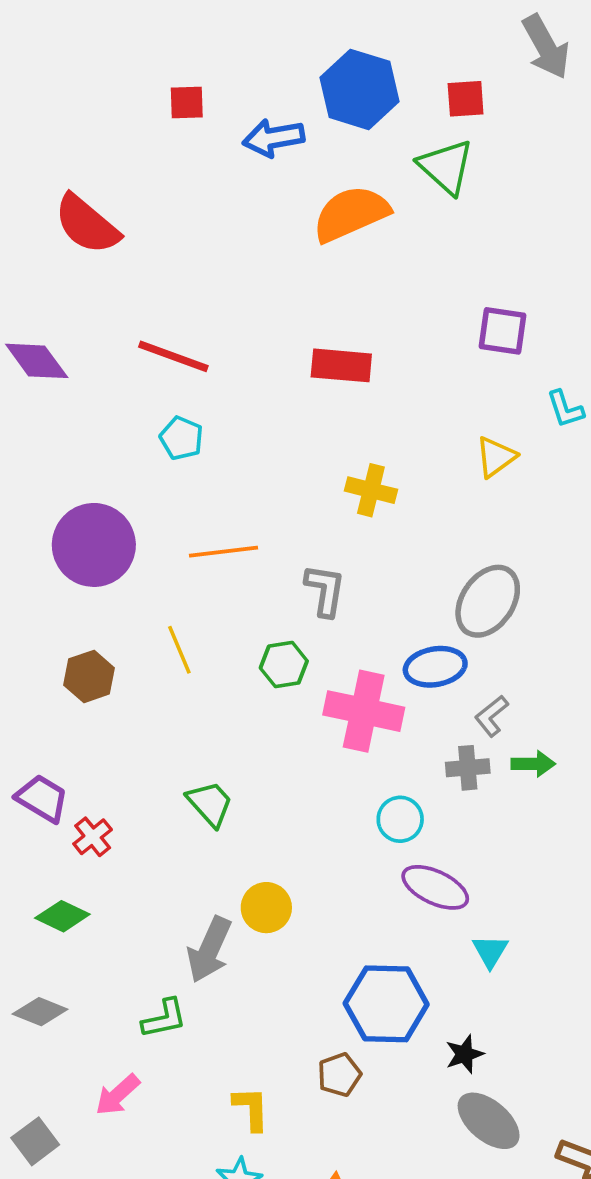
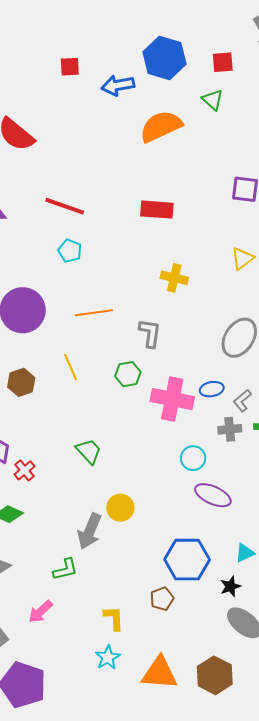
green triangle: (446, 167) -> (213, 100), size x0.7
blue ellipse: (435, 667) -> (212, 389), moved, size x0.7
cyan triangle: (490, 951) -> (245, 553), moved, turned 35

